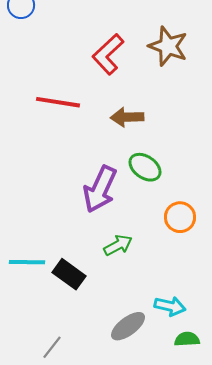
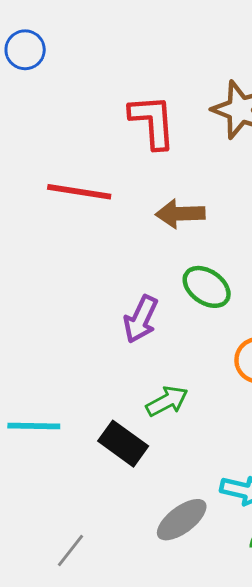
red L-shape: (108, 54) -> (152, 122), turned 129
purple arrow: (100, 189) -> (141, 319), size x0.7
black rectangle: (69, 274) -> (123, 444), moved

